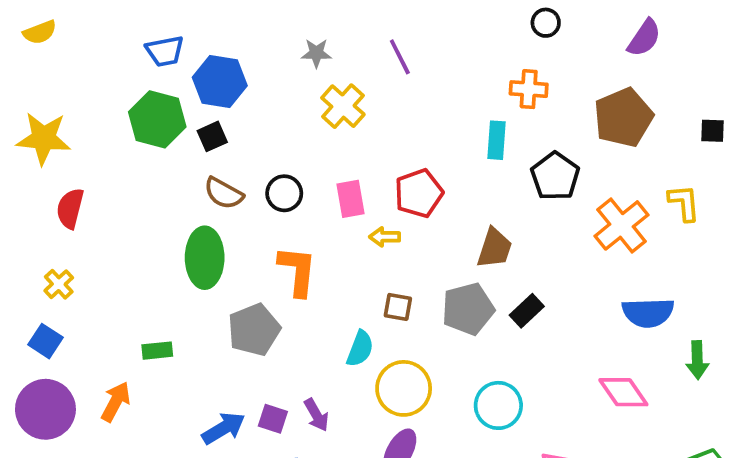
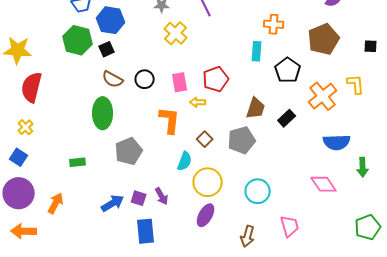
red semicircle: (70, 208) -> (32, 87), size x1.4
orange L-shape: (297, 271) -> (170, 120), moved
brown square: (398, 307) -> (205, 139), turned 35
black rectangle: (527, 311) -> (287, 118), moved
orange arrow: (116, 402) -> (56, 203), moved

